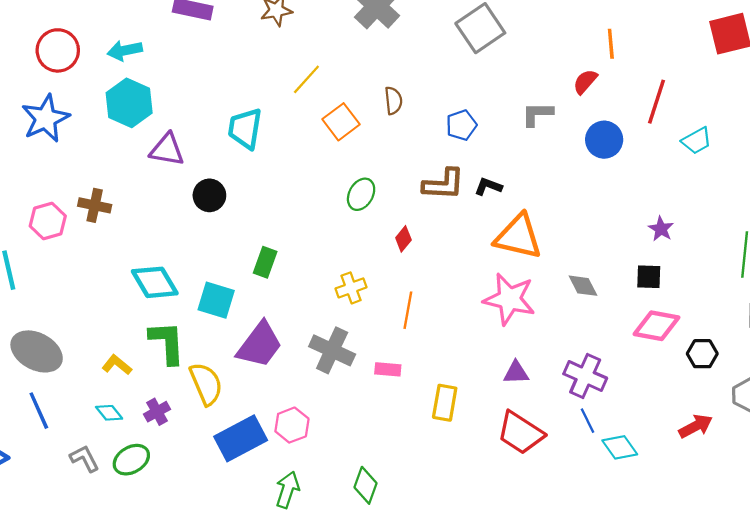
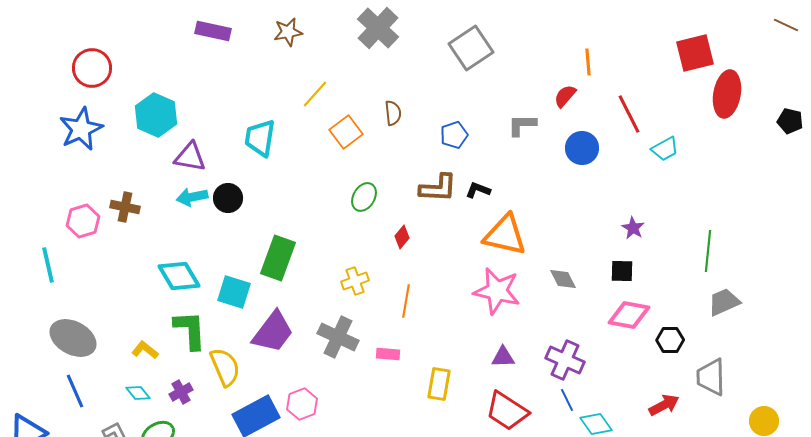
cyan arrow: (125, 50) -> (192, 197), moved
red line: (657, 102) -> (629, 114), turned -45
green rectangle: (265, 262) -> (278, 258), size x1.6

